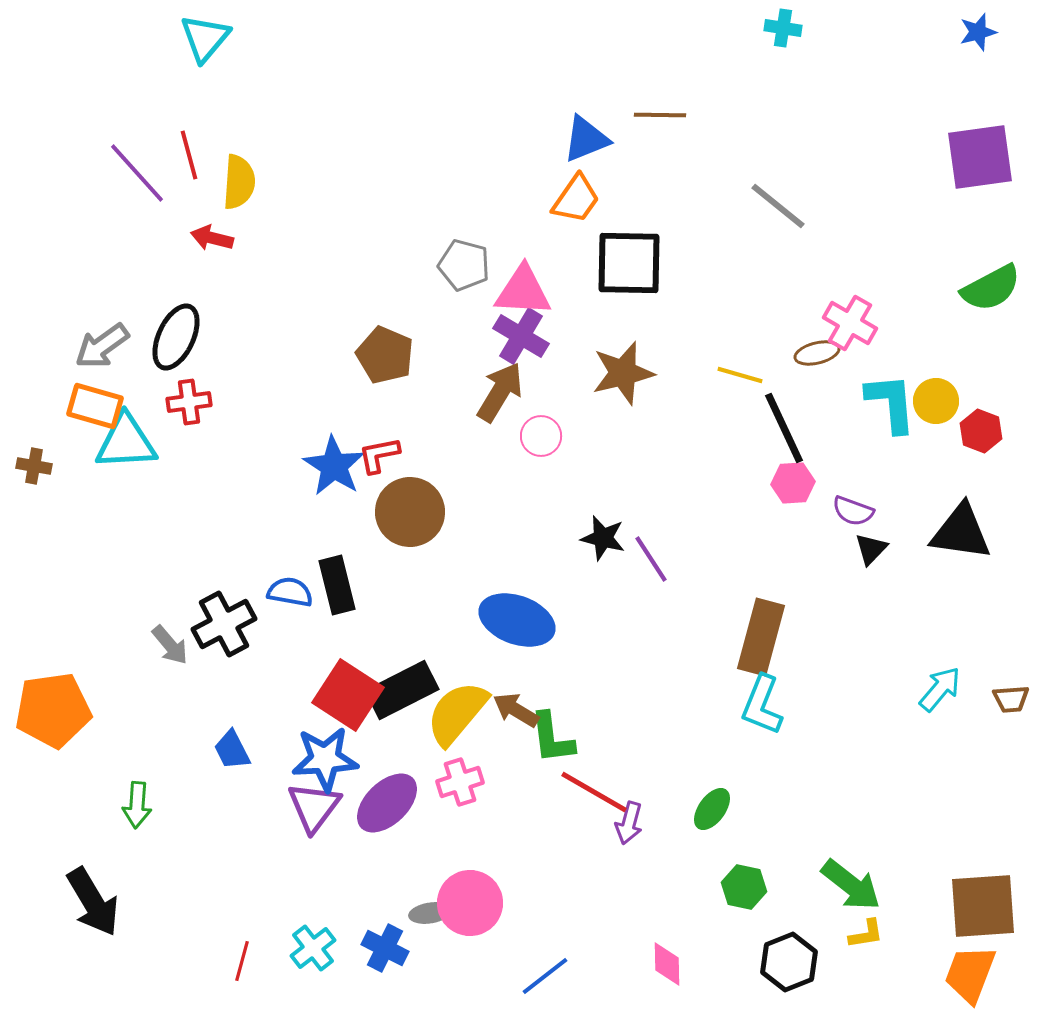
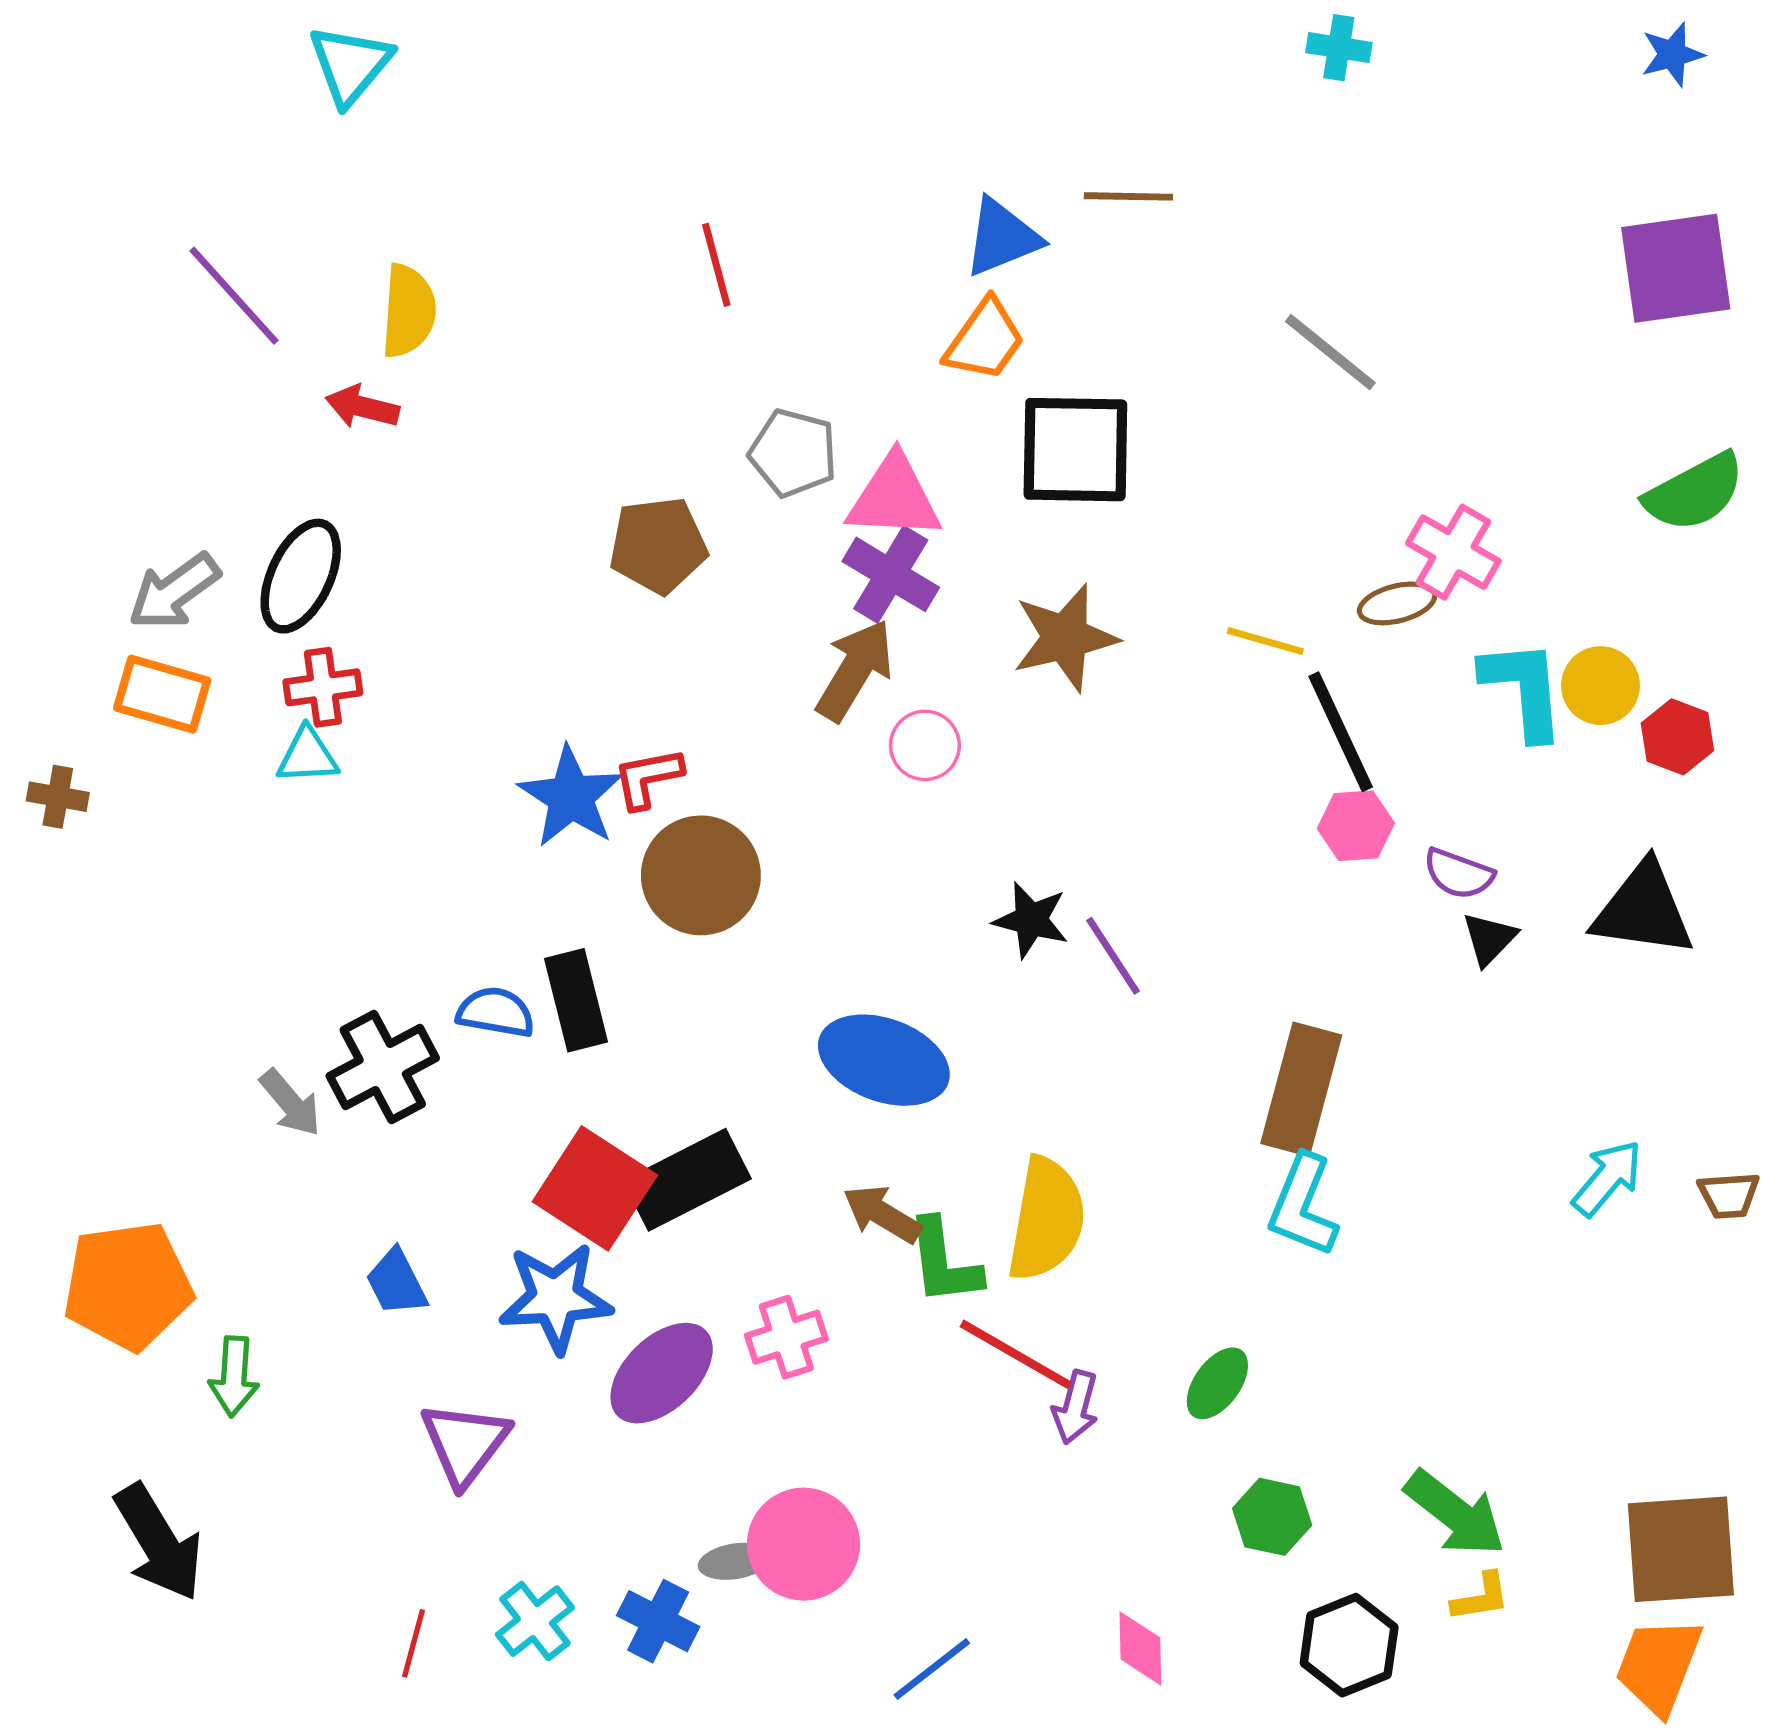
red line: (189, 155) -> (716, 265), moved
brown pentagon: (385, 355) -> (658, 545), moved, turned -30
cyan triangle: (126, 442) -> (308, 756), moved, size x0.6
orange pentagon: (53, 710) -> (128, 1286), moved
yellow semicircle: (457, 713) -> (1046, 1219), moved, turned 150
purple triangle: (314, 807) -> (465, 1443), moved

